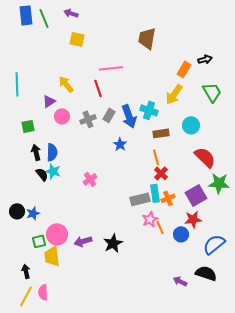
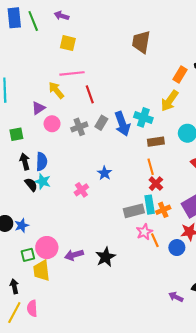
pink line: (111, 68) -> (72, 73), moved
blue star: (120, 144) -> (104, 173), moved

